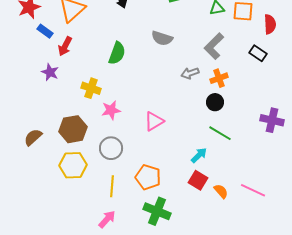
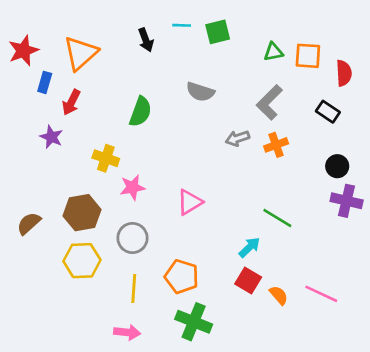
blue rectangle: (45, 31) -> (45, 82), turned 70
black circle: (215, 102) -> (337, 166), moved
pink arrow: (107, 219) -> (127, 332), turned 54

